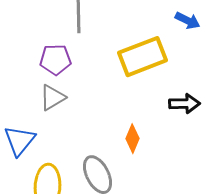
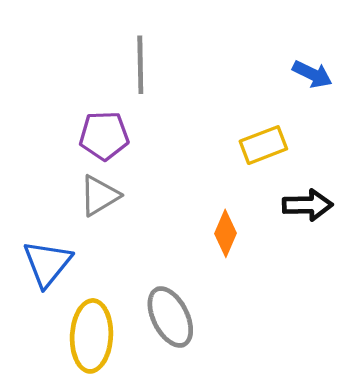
yellow rectangle: (142, 57) -> (263, 145), moved, size x0.6
orange diamond: (132, 139) -> (226, 233), moved

